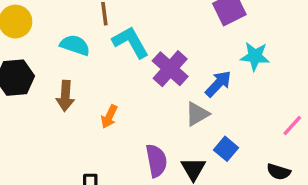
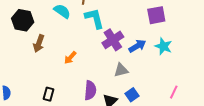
blue arrow: (218, 84) -> (137, 46), moved
brown arrow: (65, 96) -> (39, 43), moved
pink line: (292, 126) -> (174, 92), turned -32

